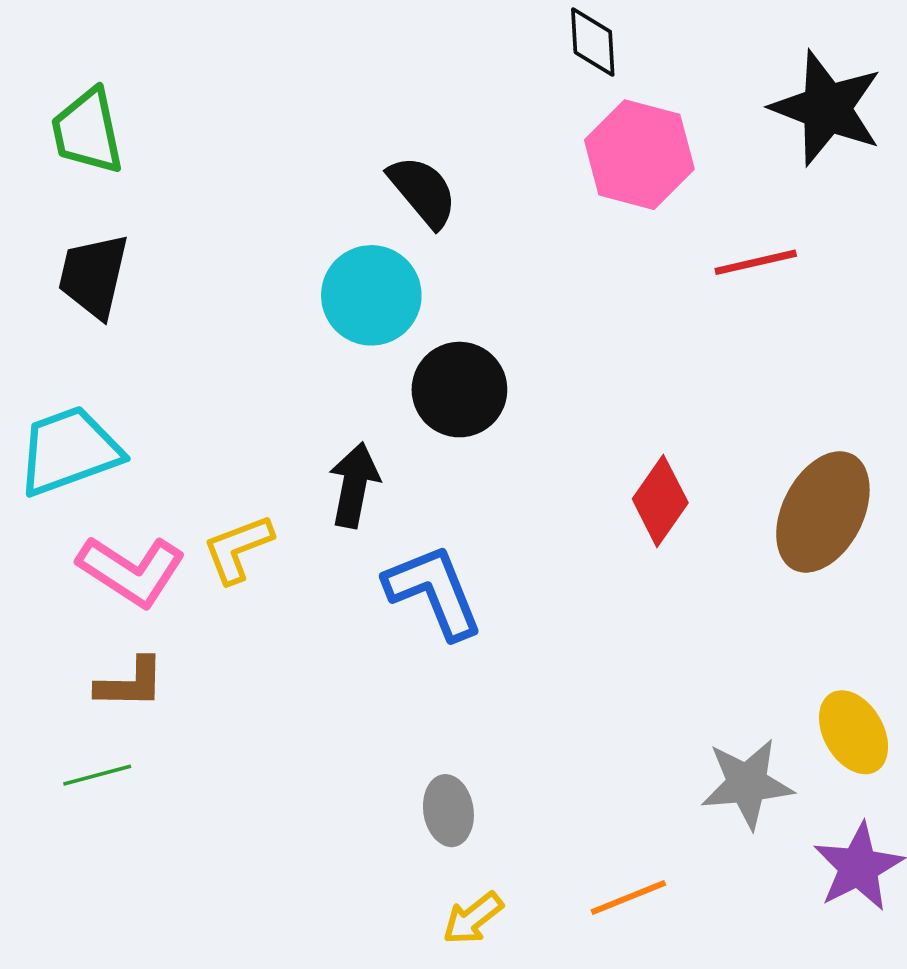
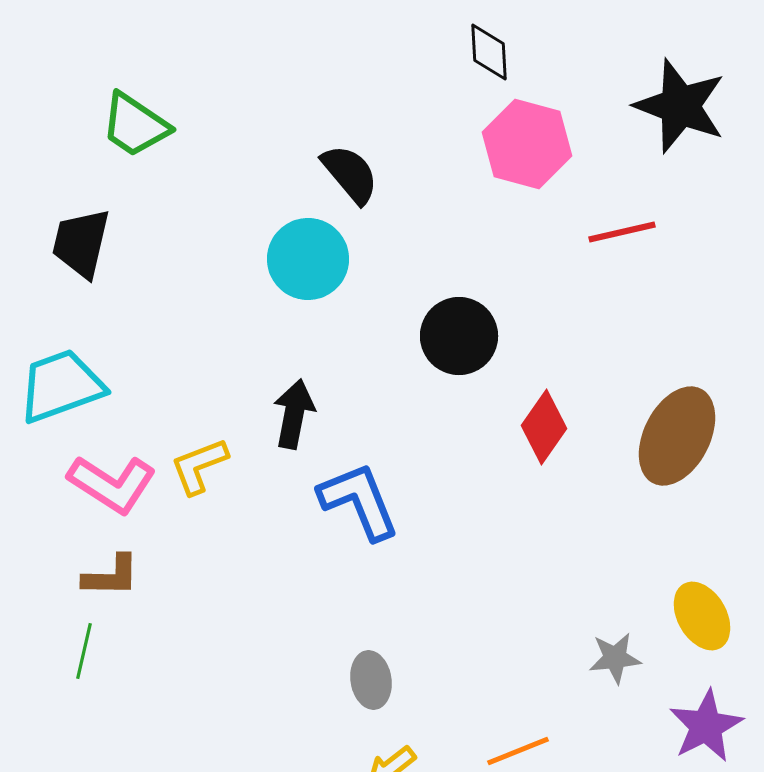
green trapezoid: (87, 131) -> (135, 125), moved, turned -44
black circle: (459, 390) -> (459, 336), moved
green line: (97, 775) -> (84, 651), turned -62
gray star: (747, 784) -> (615, 658), size x0.7

